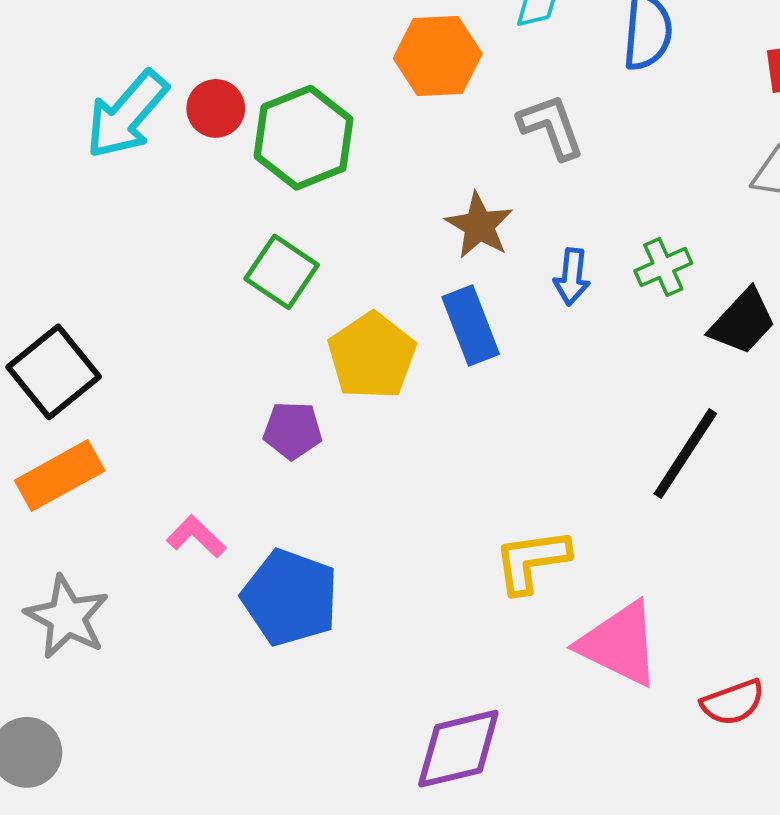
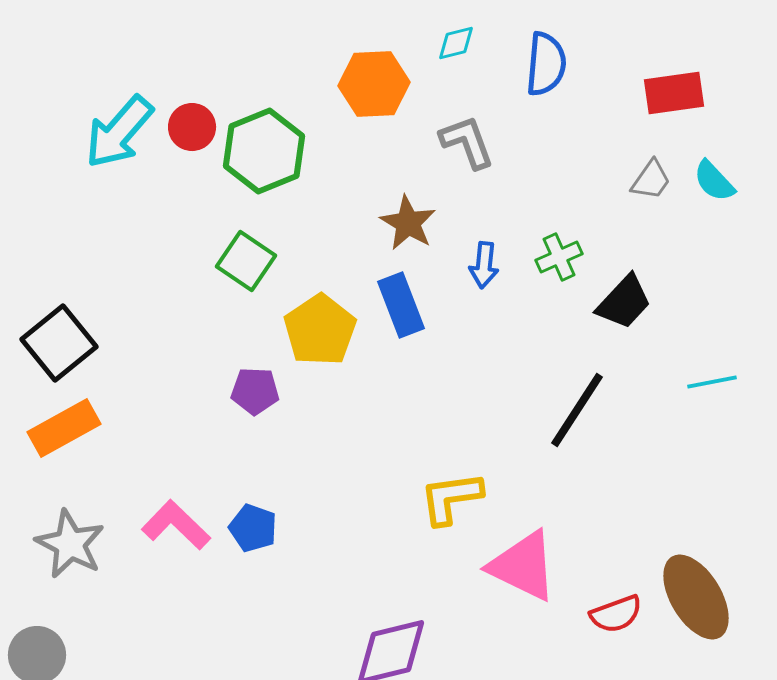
pink L-shape: (196, 536) -> (176, 525), moved, size x1.4
blue pentagon: (290, 597) -> (253, 528), size x0.6

